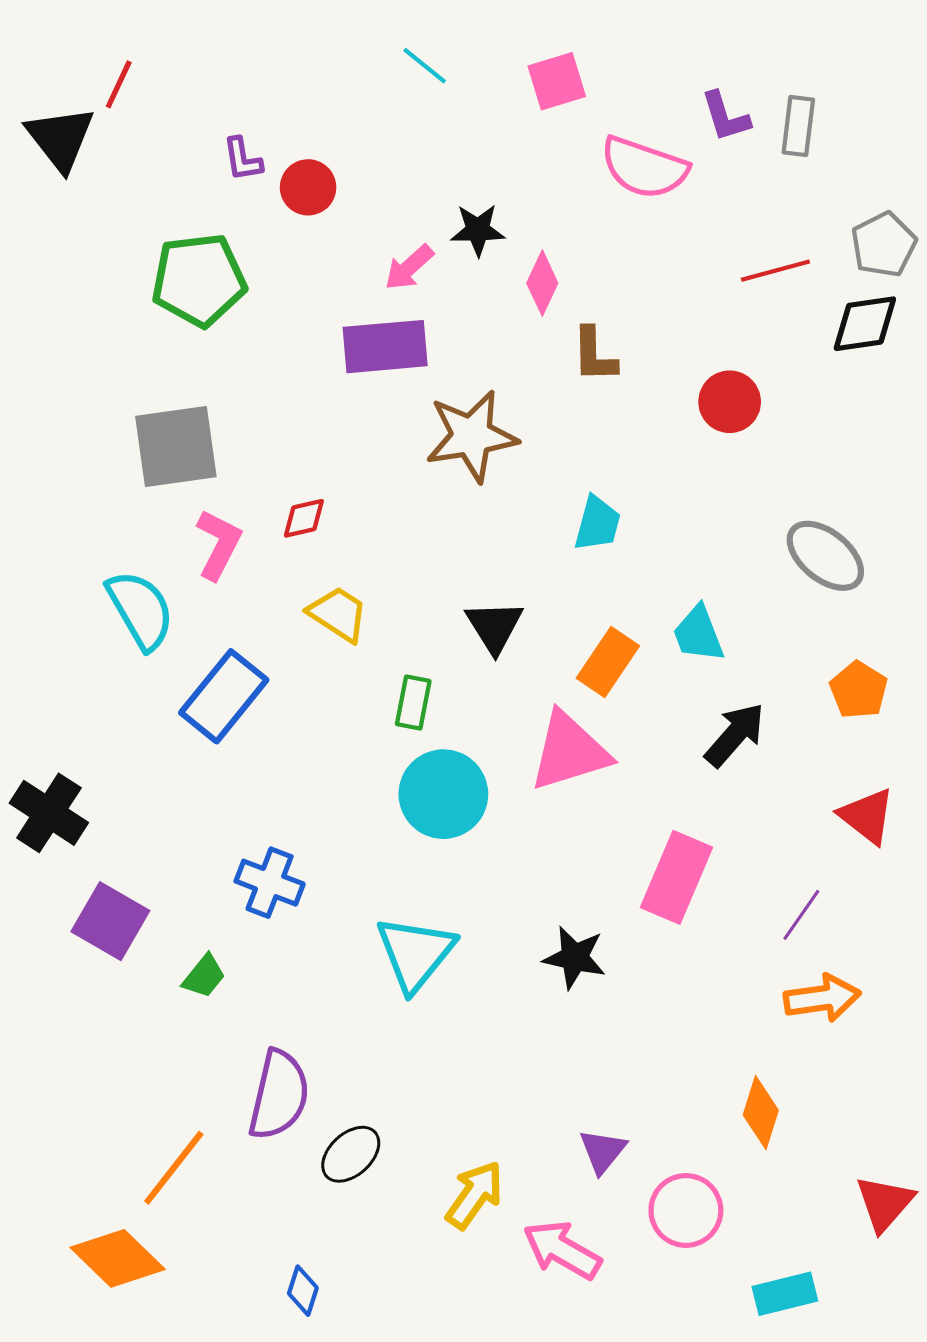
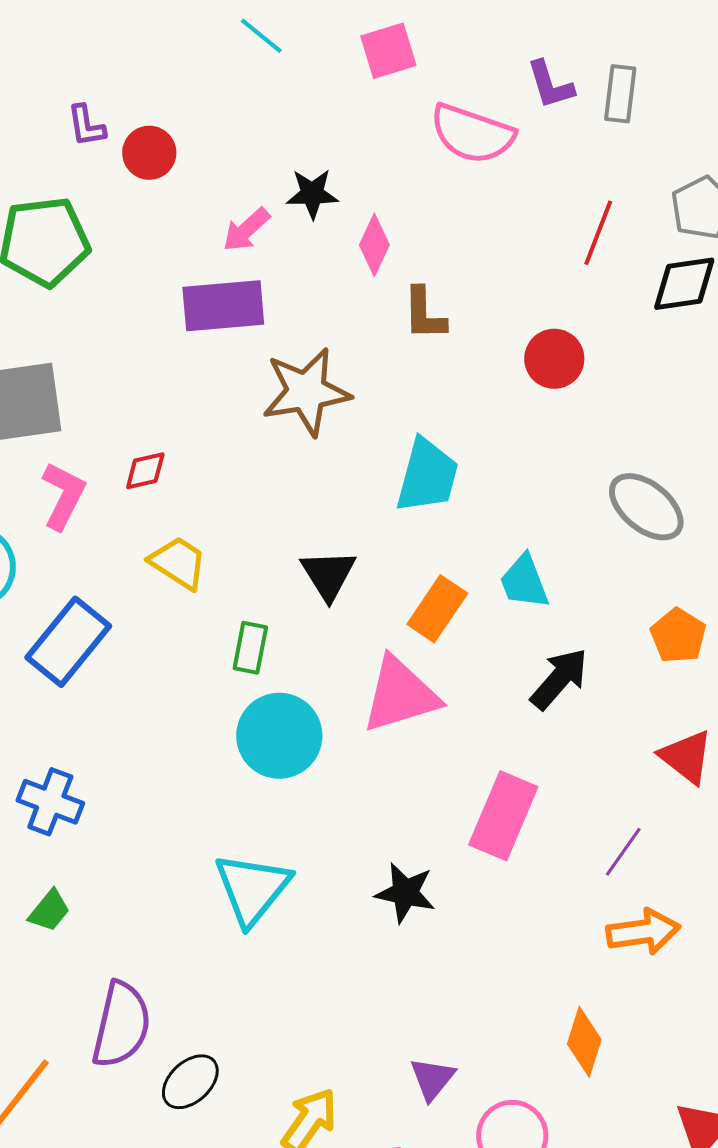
red line: (775, 271) -> (598, 233), turned -54
cyan trapezoid: (597, 524) -> (427, 476), size x1.4
blue cross: (270, 883) -> (50, 802), moved

